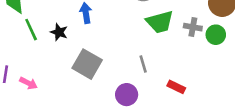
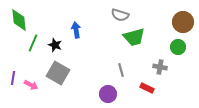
gray cross: (193, 27) -> (160, 67), moved
green line: (31, 30) -> (33, 43), turned 48
gray square: (87, 64) -> (58, 73), moved

